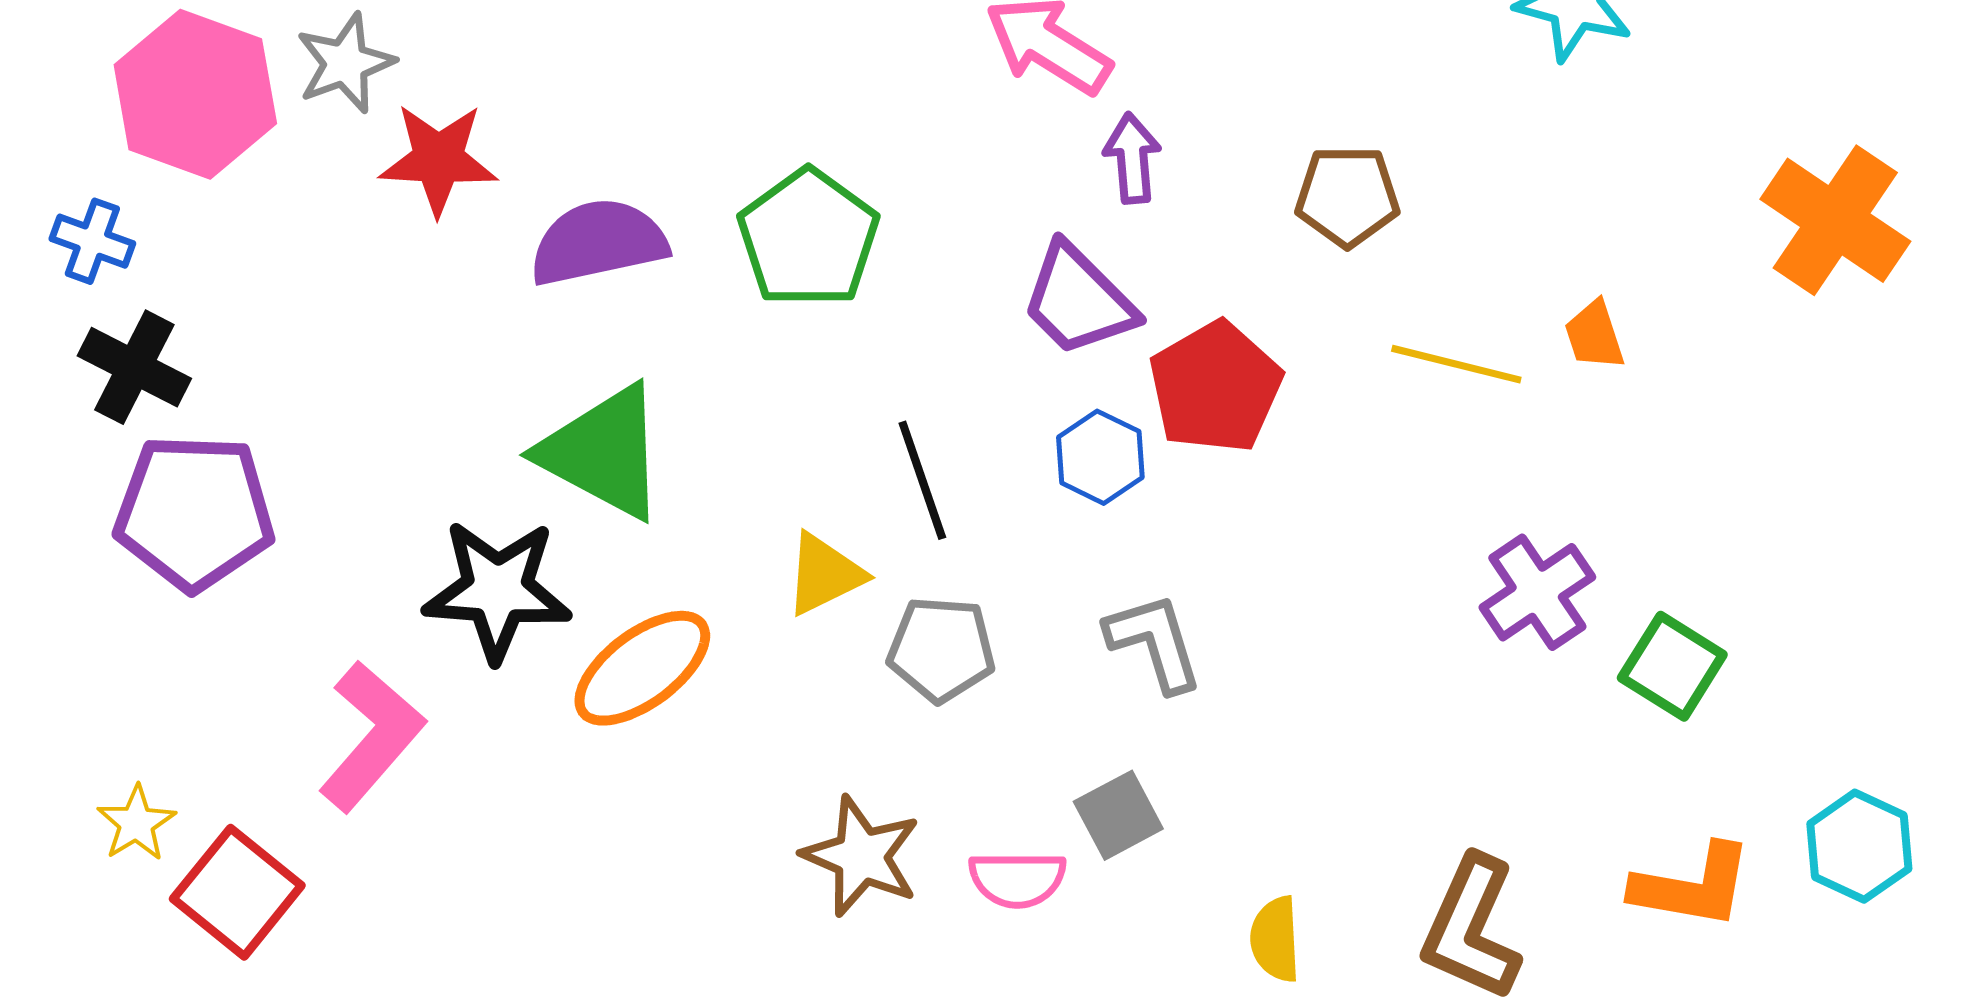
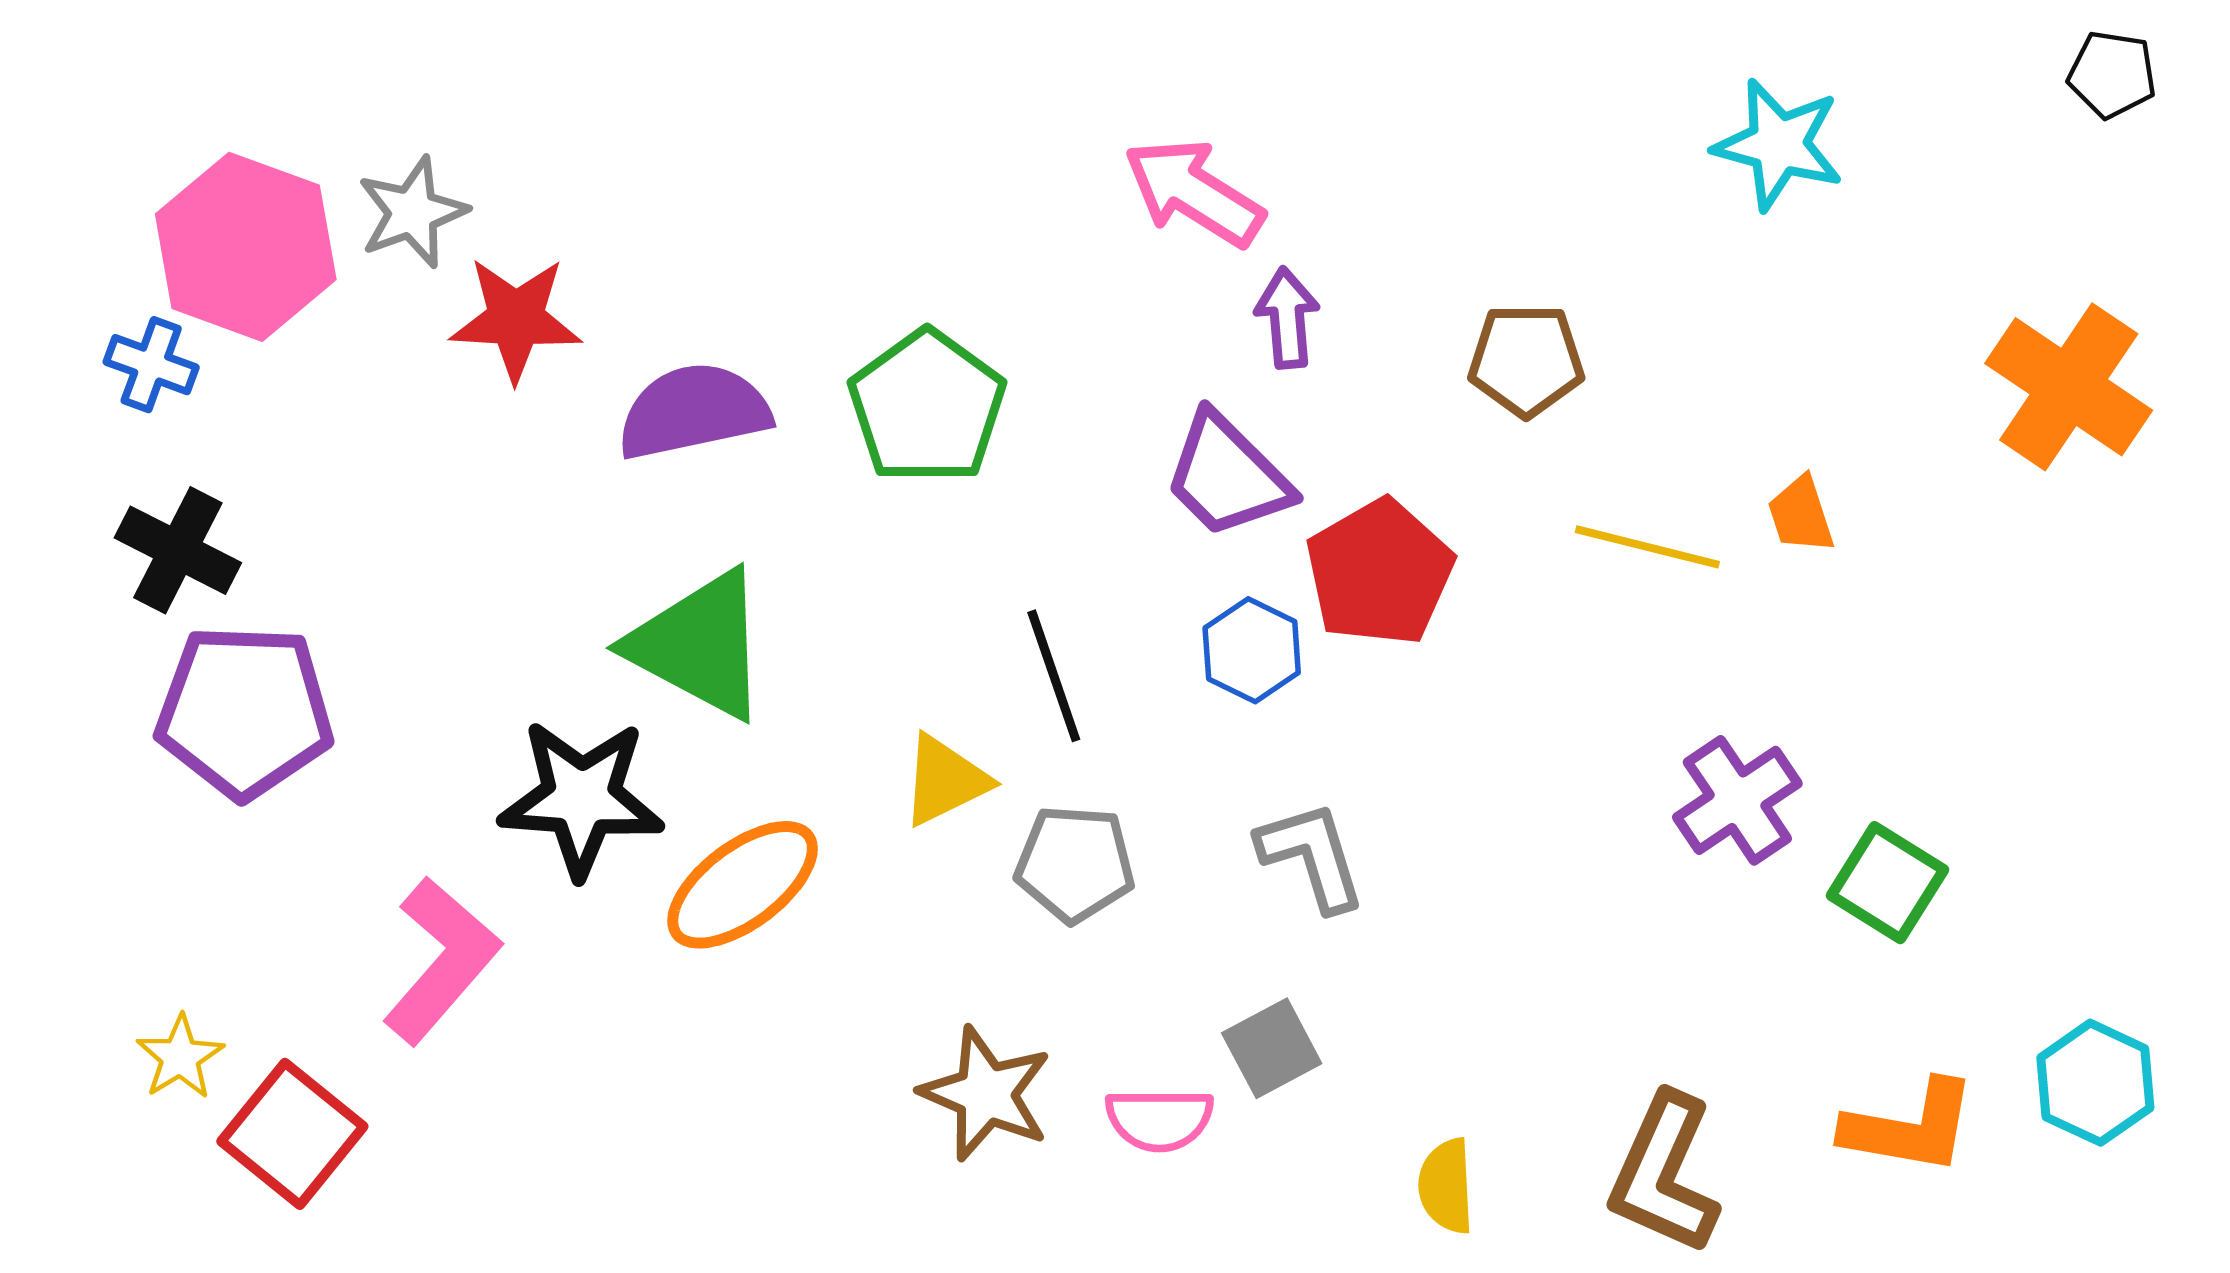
blue cross: (92, 241) -> (151, 365), moved

